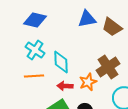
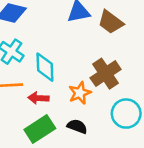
red arrow: (65, 86) -> (39, 98), moved

